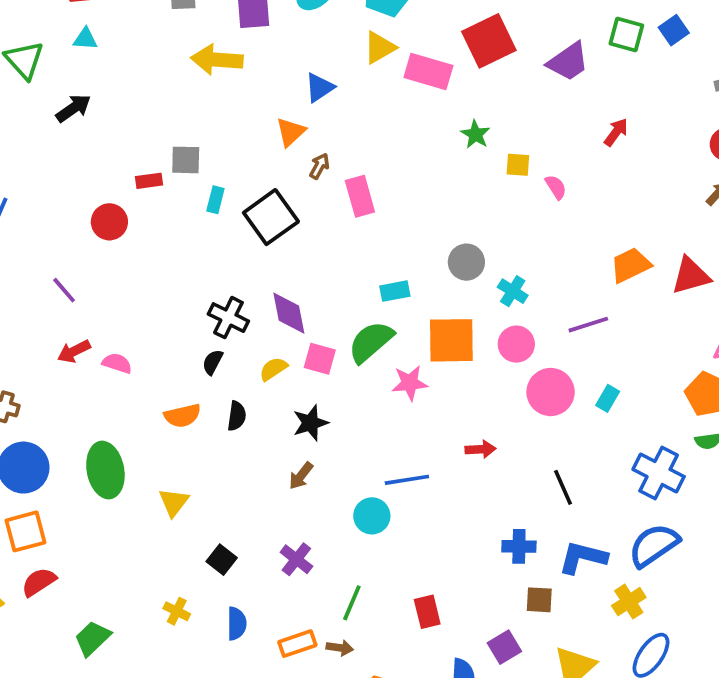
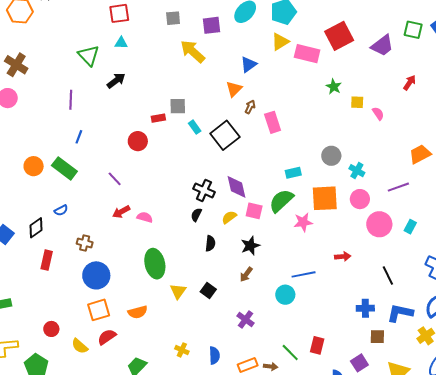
yellow arrow: (217, 60) -> (193, 51), turned 40
cyan rectangle: (215, 200) -> (195, 127), turned -48
orange semicircle: (182, 416) -> (138, 312), moved
green ellipse: (105, 470) -> (155, 264), moved
black square: (222, 560) -> (208, 290), moved
green line: (352, 603) -> (290, 353), moved, turned -66
red rectangle: (427, 612) -> (317, 345), turned 30

